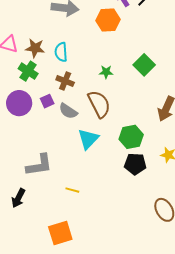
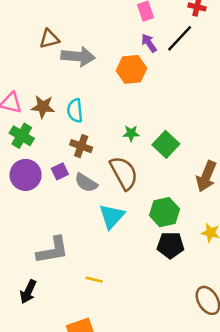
green square: (144, 65) -> (166, 144), moved
green cross: (28, 71) -> (22, 136), moved

